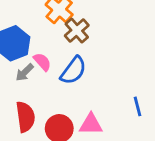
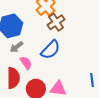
pink semicircle: (42, 62) -> (26, 63), moved

